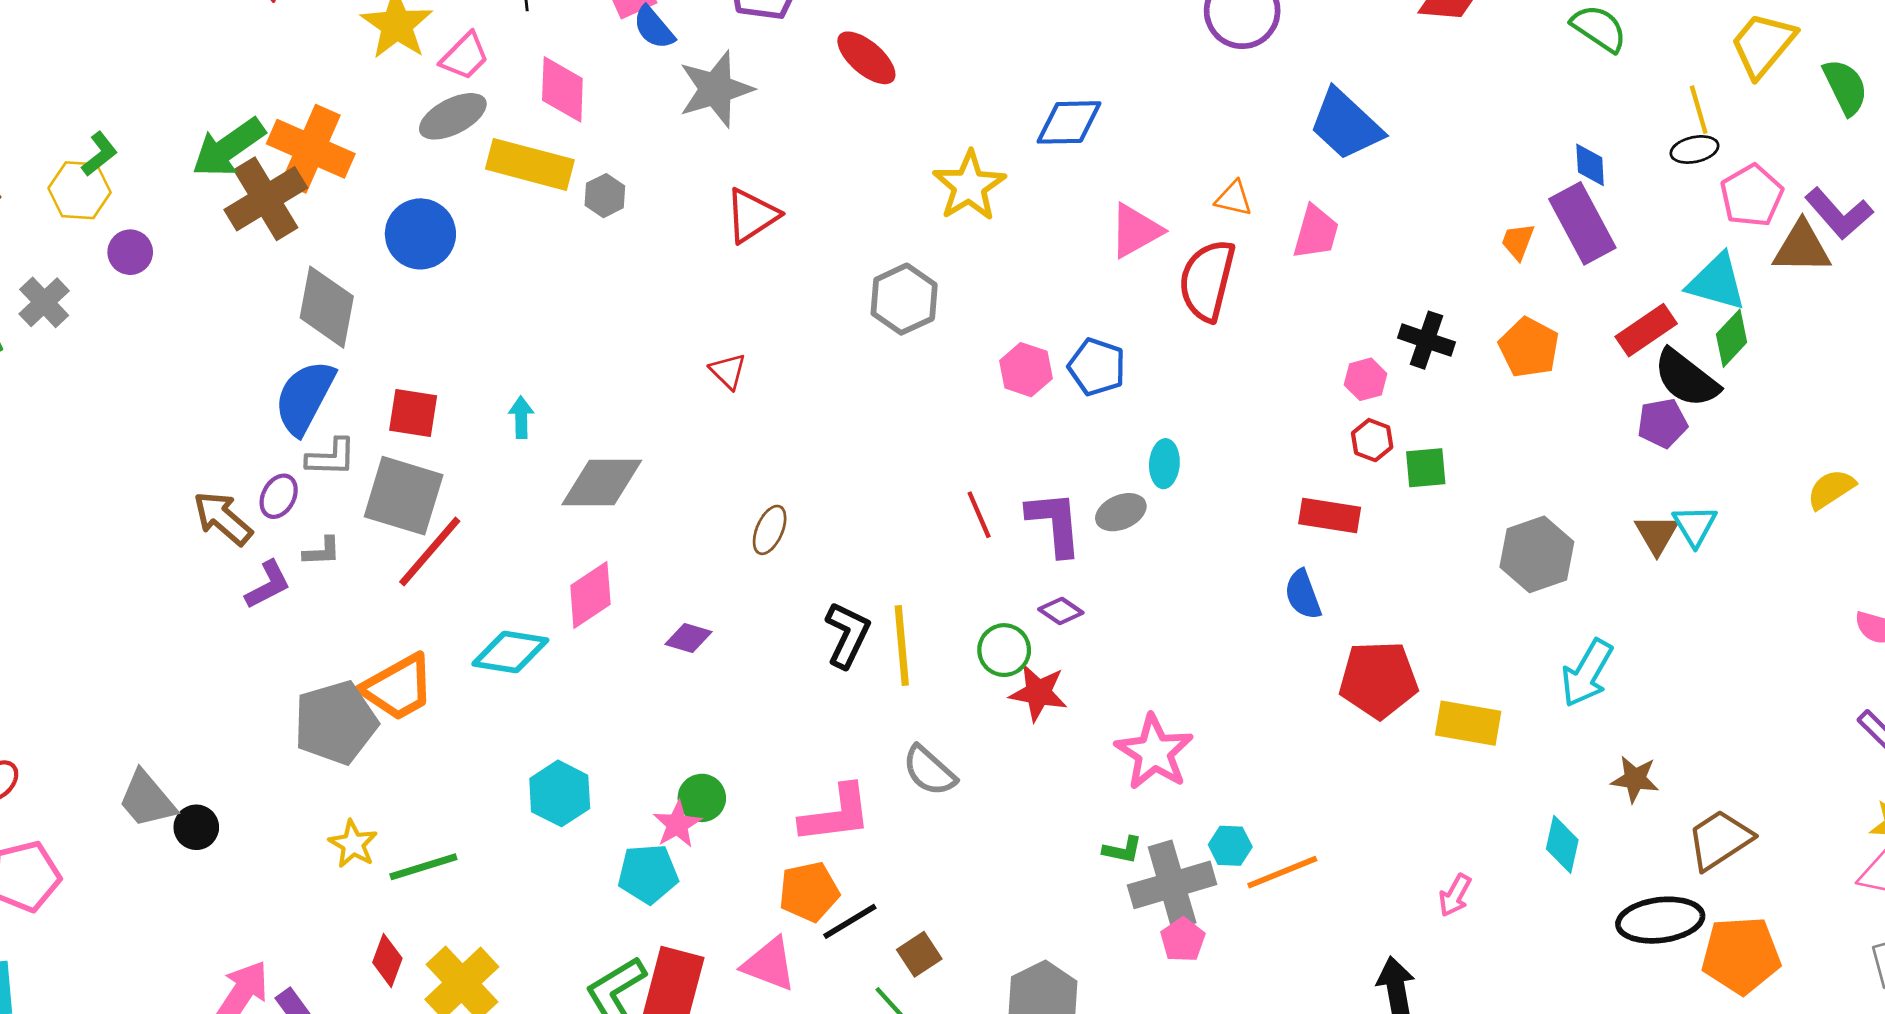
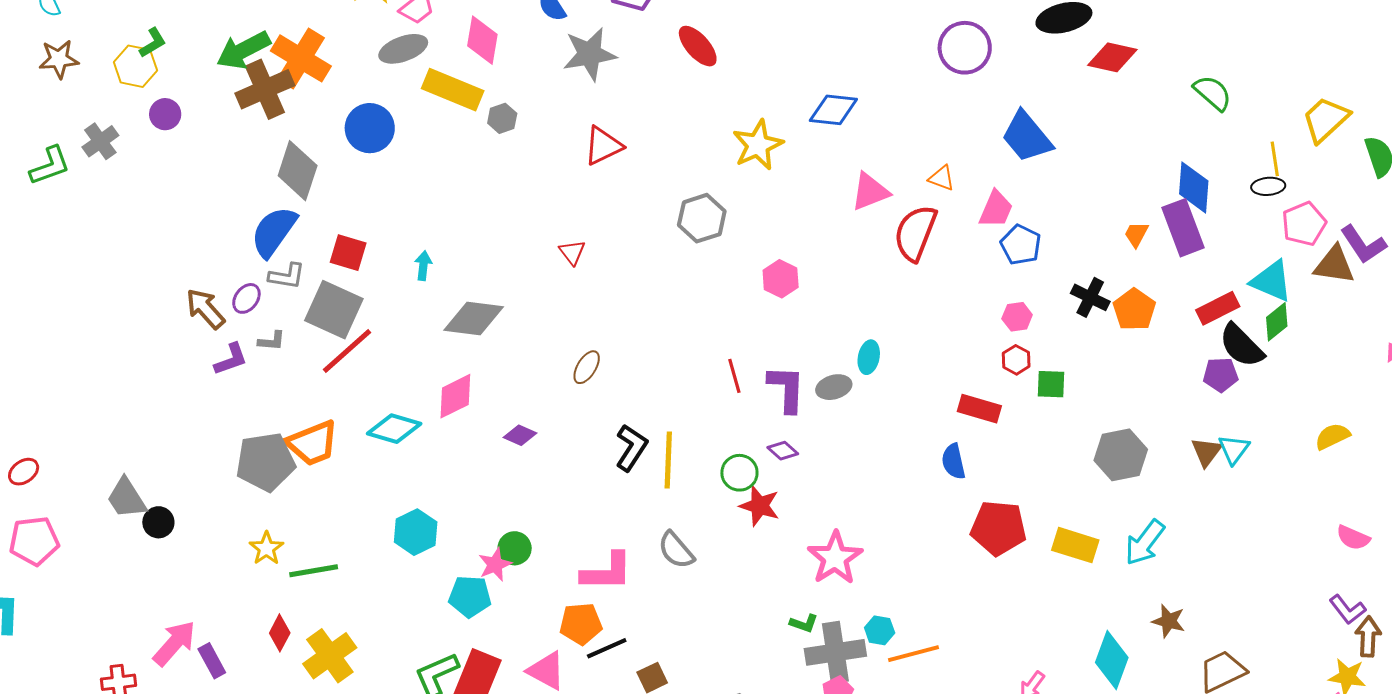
blue diamond: (1590, 165) -> (1194, 187), size x1.6
black cross: (1426, 340) -> (1090, 297), moved
blue pentagon: (1097, 367) -> (1021, 245), moved
yellow rectangle: (1468, 723) -> (1075, 545), moved
cyan diamond: (1562, 844) -> (1112, 660), size x1.4

